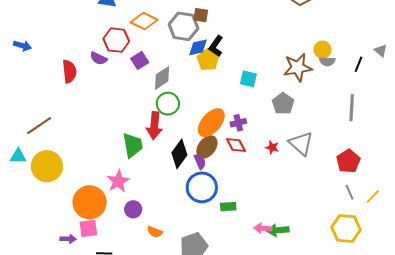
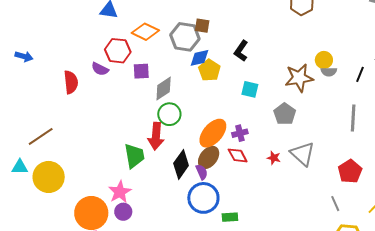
black L-shape: (216, 46) -> (241, 51), moved
purple square: (140, 60) -> (141, 71), turned 30
gray line: (349, 192) -> (335, 204), moved
purple circle: (133, 209) -> (123, 212), moved

